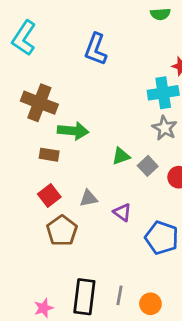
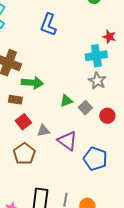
red square: (49, 195) -> (23, 122), moved
purple triangle: (122, 212) -> (67, 141), size x1.5

